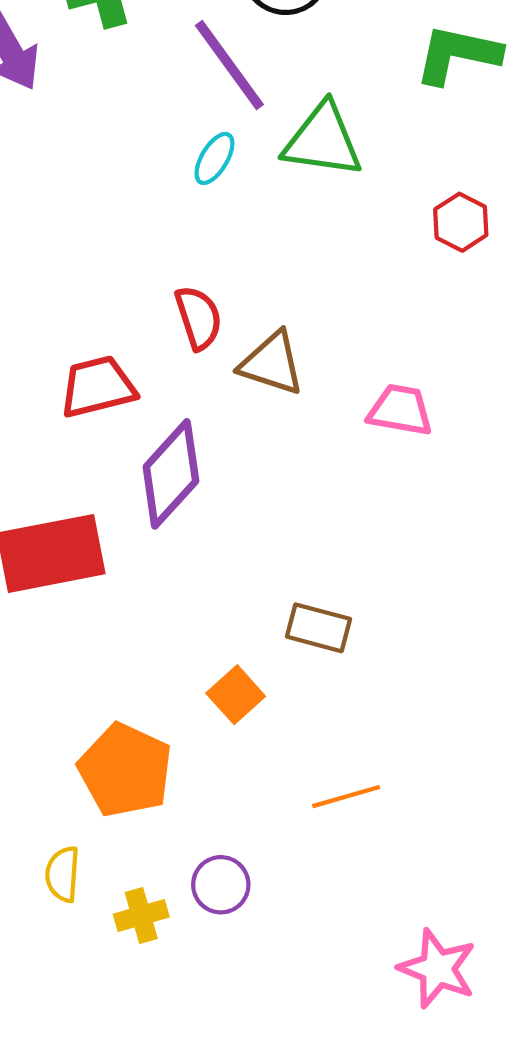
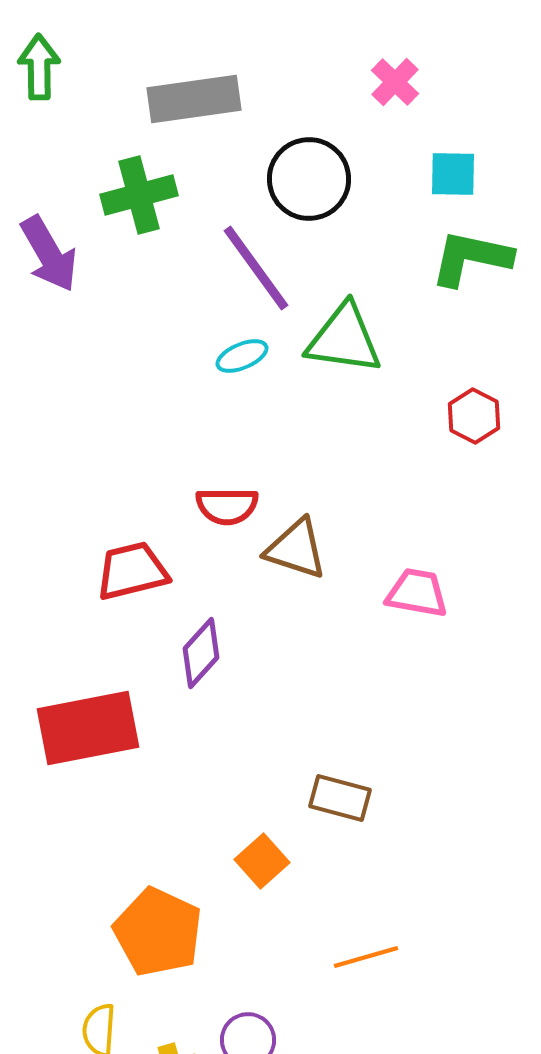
cyan ellipse: (214, 158) -> (242, 356), turned 36
red semicircle: (199, 318) -> (227, 506), turned 108
purple diamond: (171, 474) -> (201, 653), size x0.7

